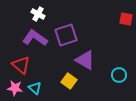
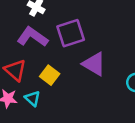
yellow square: (69, 81) -> (50, 75), moved

